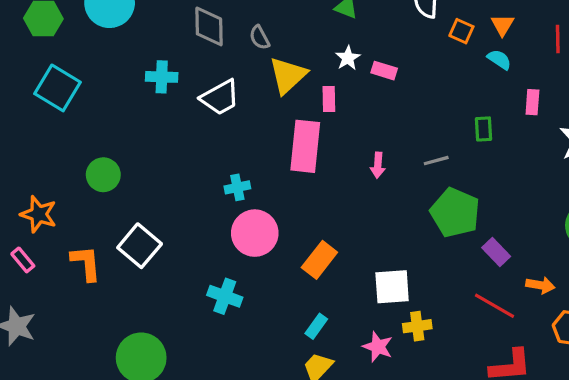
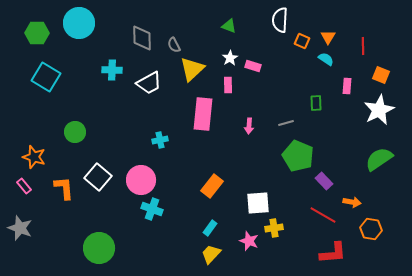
pink rectangle: (329, 99) -> (228, 85), moved
pink circle: (255, 233) -> (141, 180), moved

